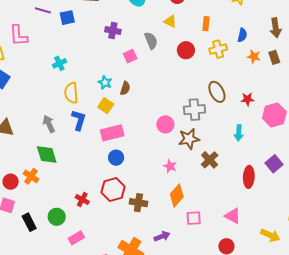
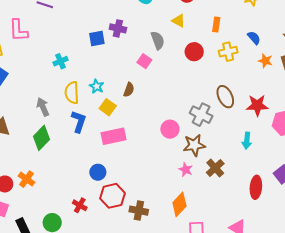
blue square: (67, 18) -> (97, 38), moved
blue semicircle: (242, 35) -> (254, 38), turned -56
pink square: (130, 56) -> (144, 61), moved, turned -32
cyan star: (105, 82) -> (97, 86), moved
red star: (247, 99) -> (257, 105), size x1.5
gray cross: (194, 110) -> (201, 115), turned 30
gray arrow: (49, 124) -> (43, 107), moved
green diamond: (47, 155) -> (41, 138), moved, turned 60
blue circle: (116, 158) -> (98, 172), moved
pink star: (170, 166) -> (186, 170), moved

